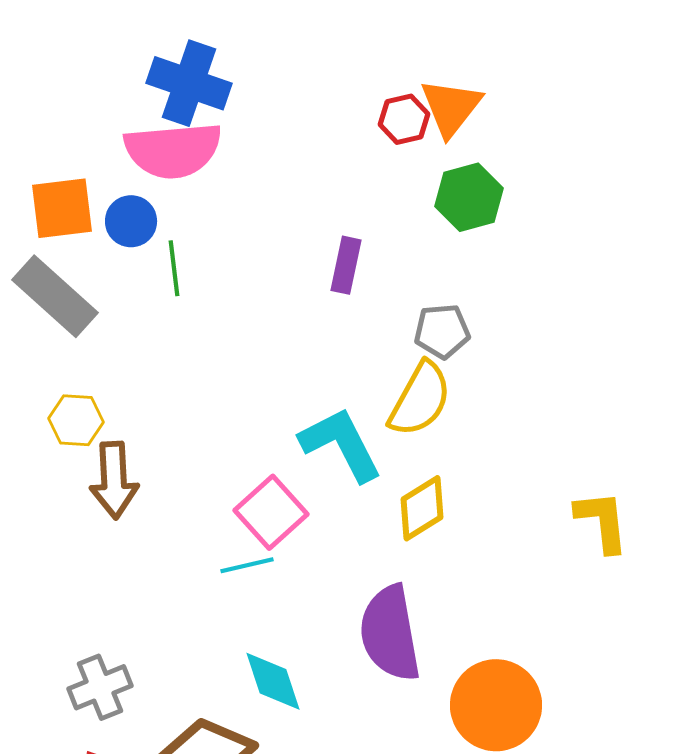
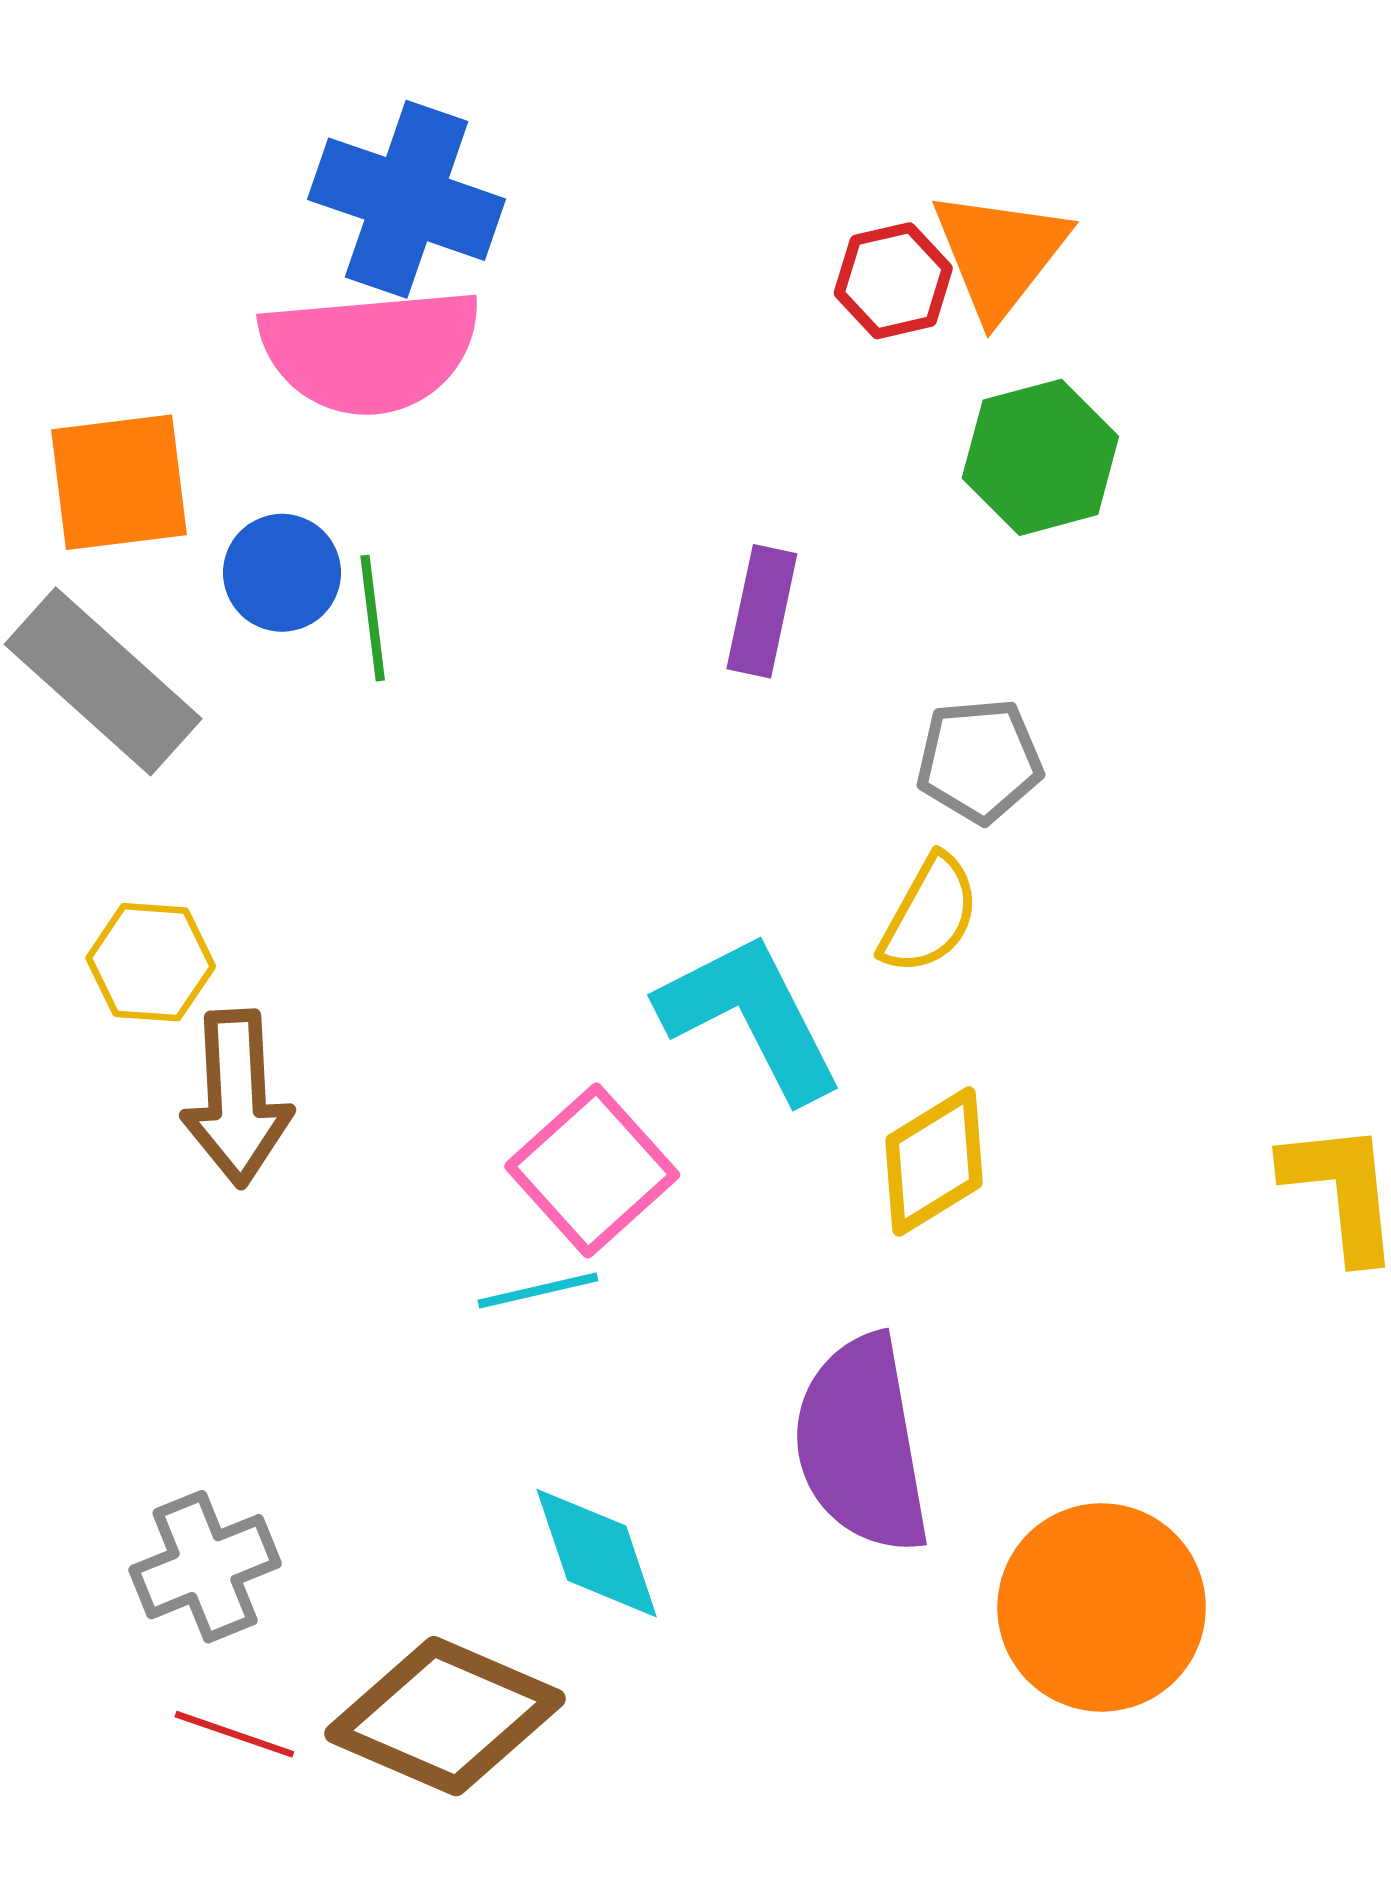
blue circle: (131, 221) -> (282, 573), moved
yellow semicircle: (420, 399) -> (930, 915), size x0.7

